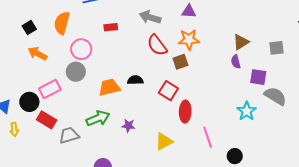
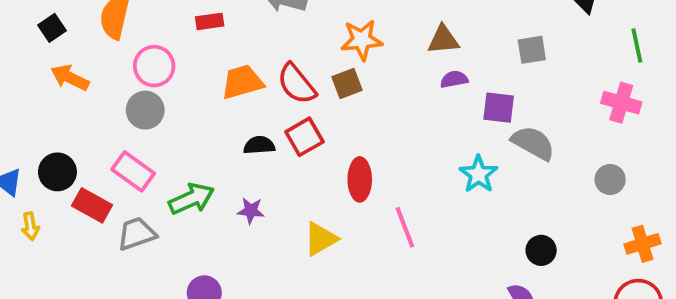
brown triangle: (241, 42) -> (443, 40), moved, turned 30
red semicircle: (157, 45) -> (297, 84), moved
purple semicircle: (236, 62) -> (454, 79), turned 96
black semicircle: (135, 80) -> (259, 145), moved
orange trapezoid: (109, 87) -> (242, 82), moved
pink rectangle: (50, 89) -> (133, 171), moved, turned 65
red square: (168, 91) -> (304, 137), moved, turned 30
black circle: (235, 156) -> (541, 250), moved

